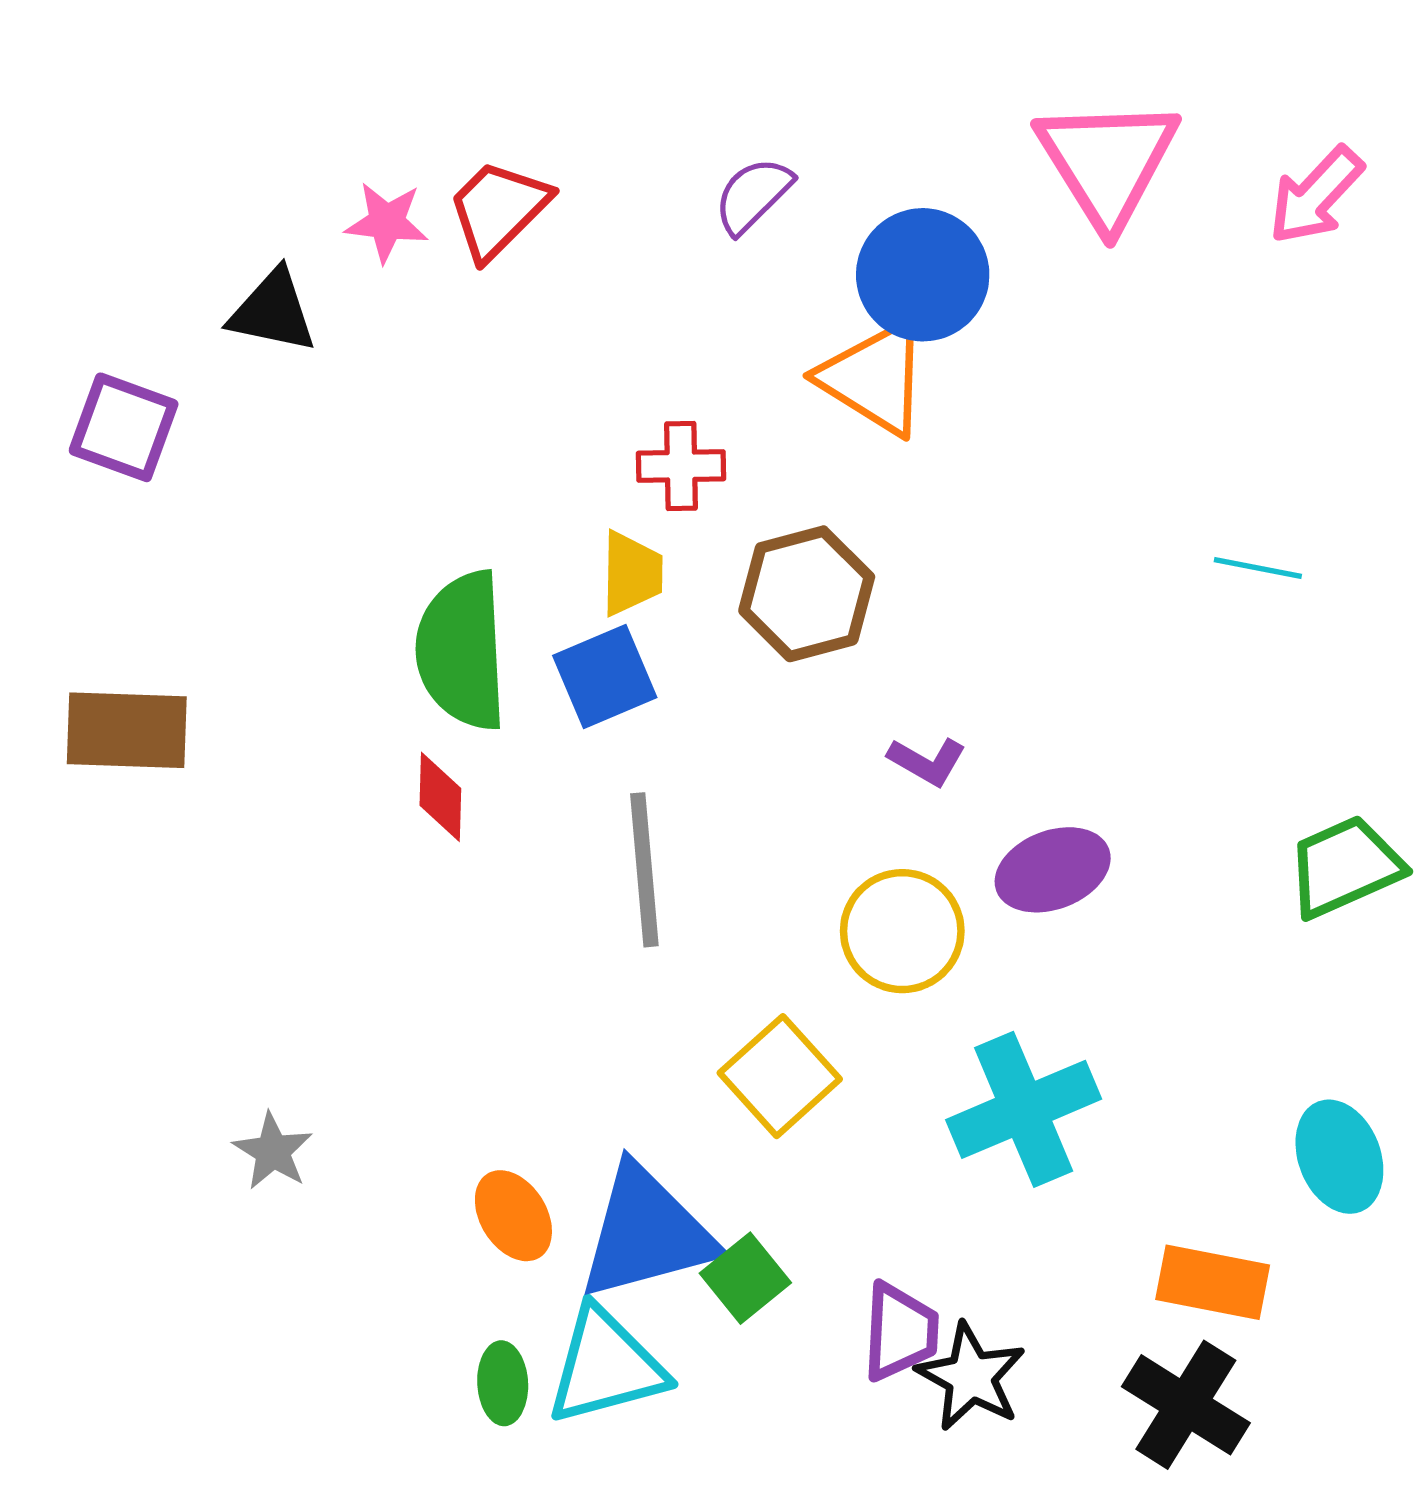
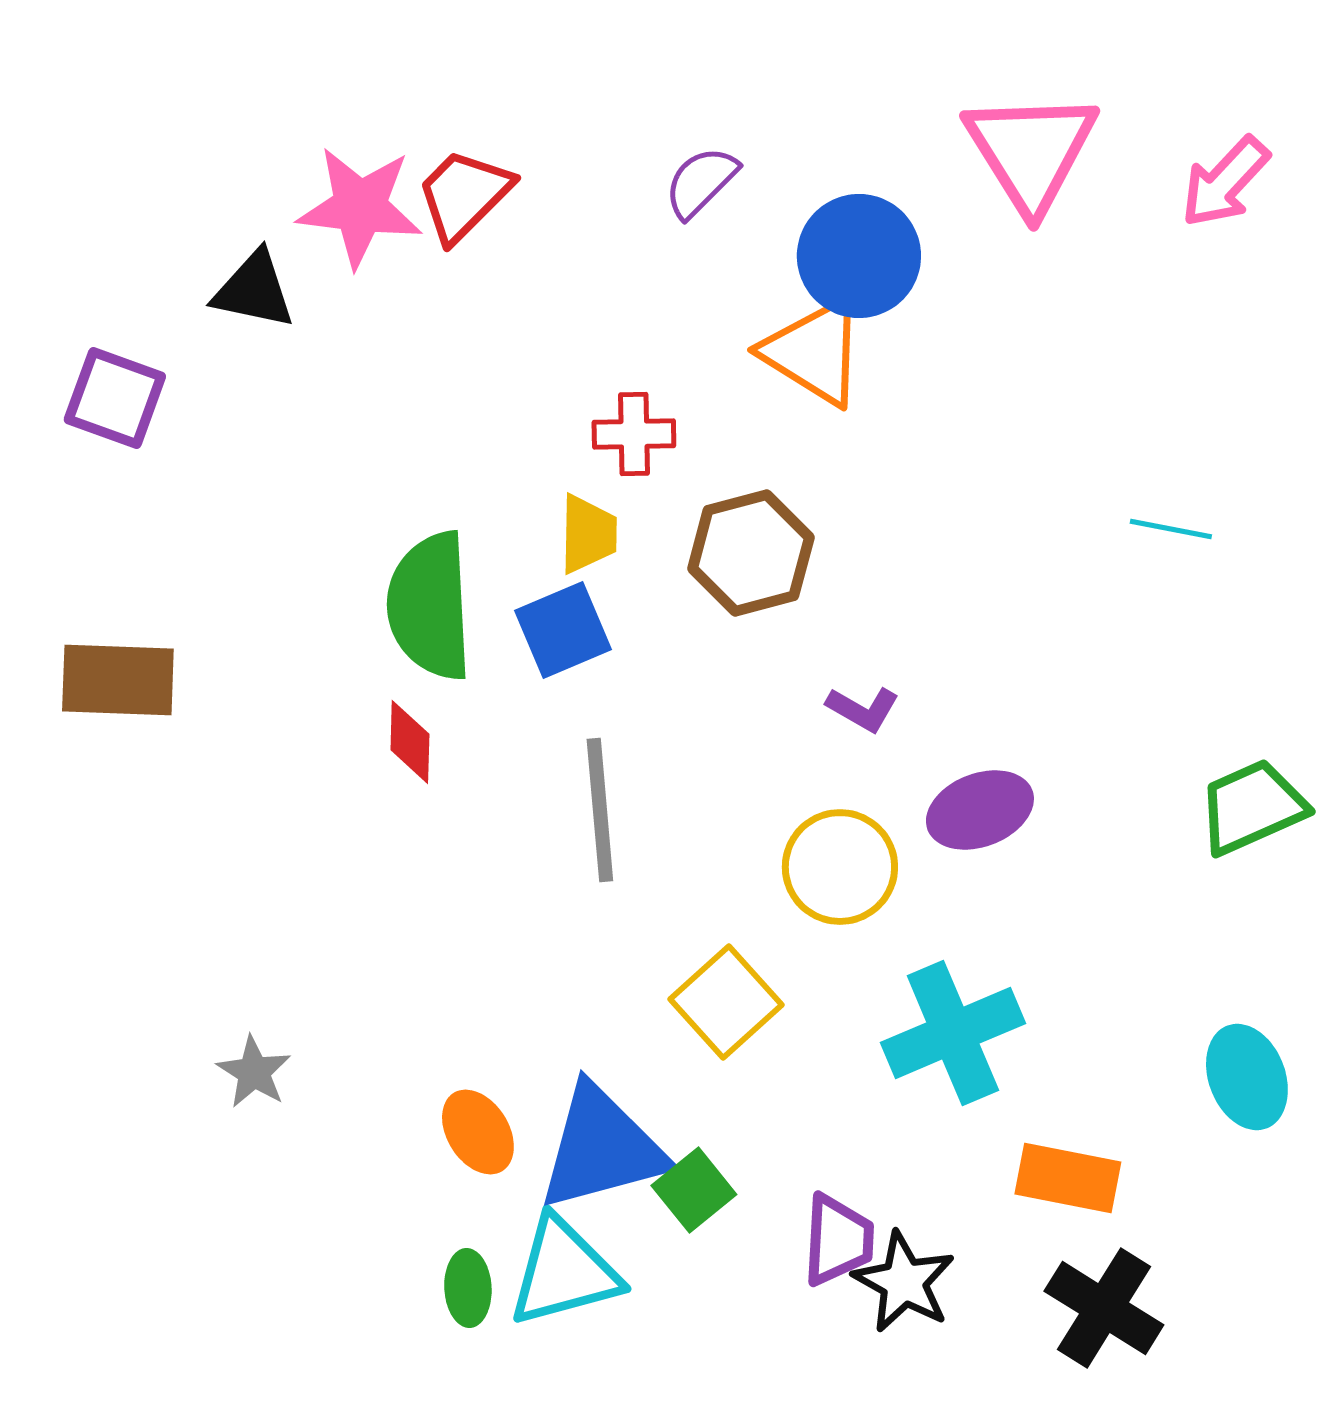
pink star: (387, 222) -> (360, 207), size x1.6
orange rectangle: (1213, 1282) -> (1068, 1178), moved

